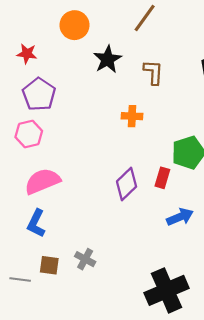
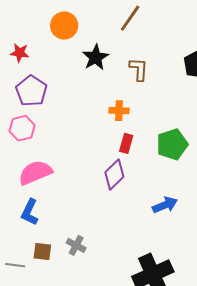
red rectangle: (162, 178) -> (126, 143), moved

